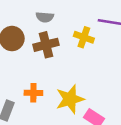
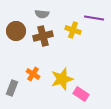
orange cross: (33, 93) -> (33, 74), turned 32

